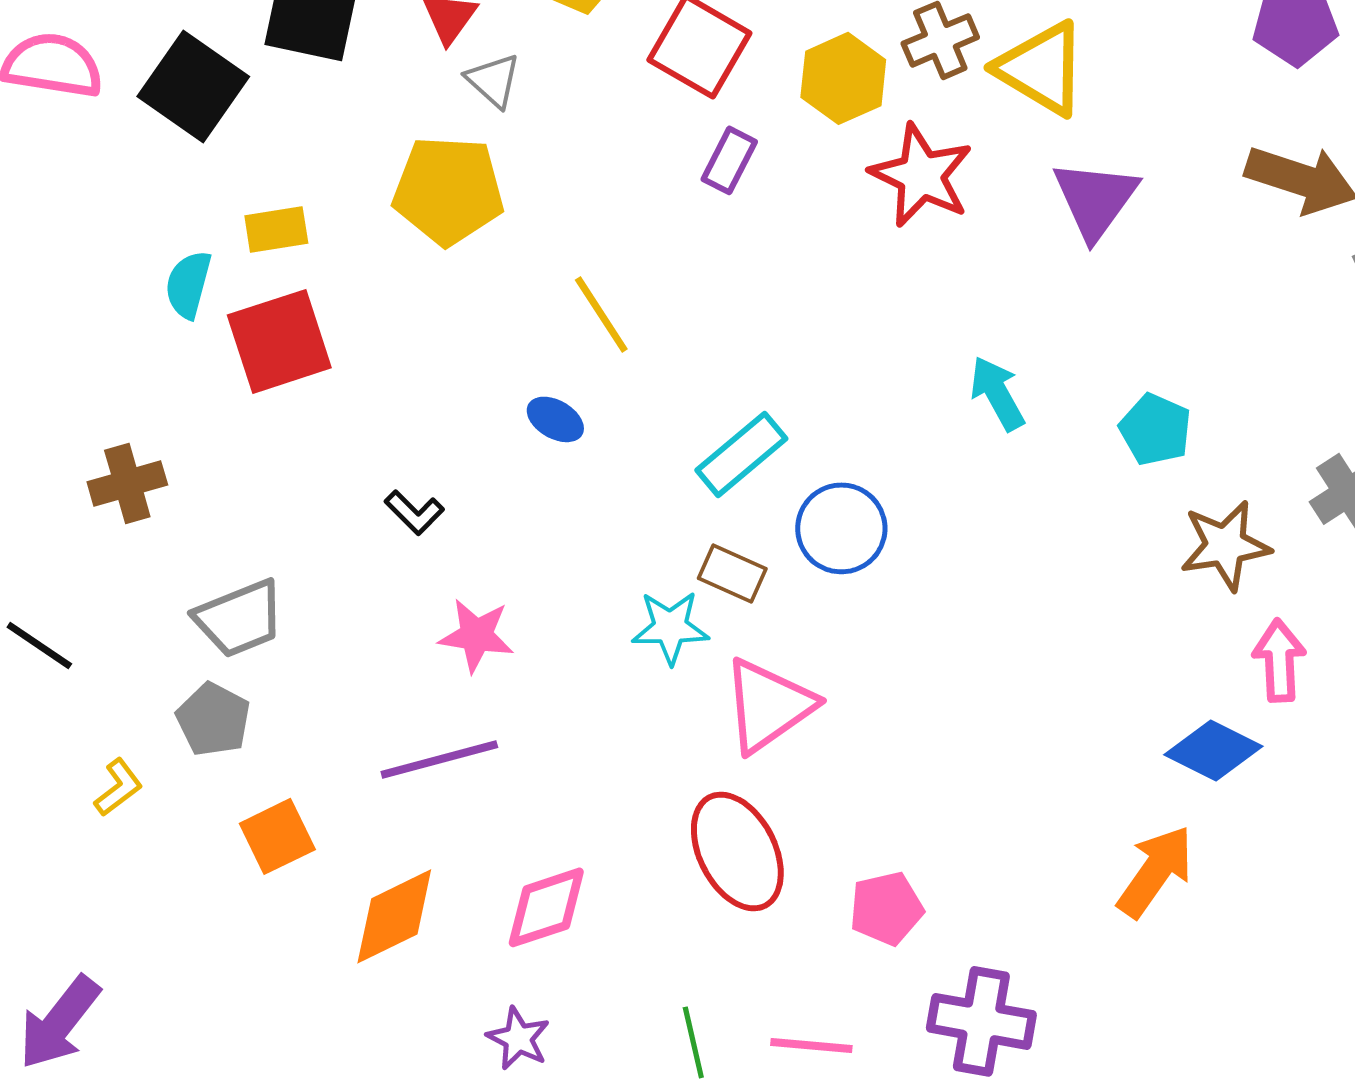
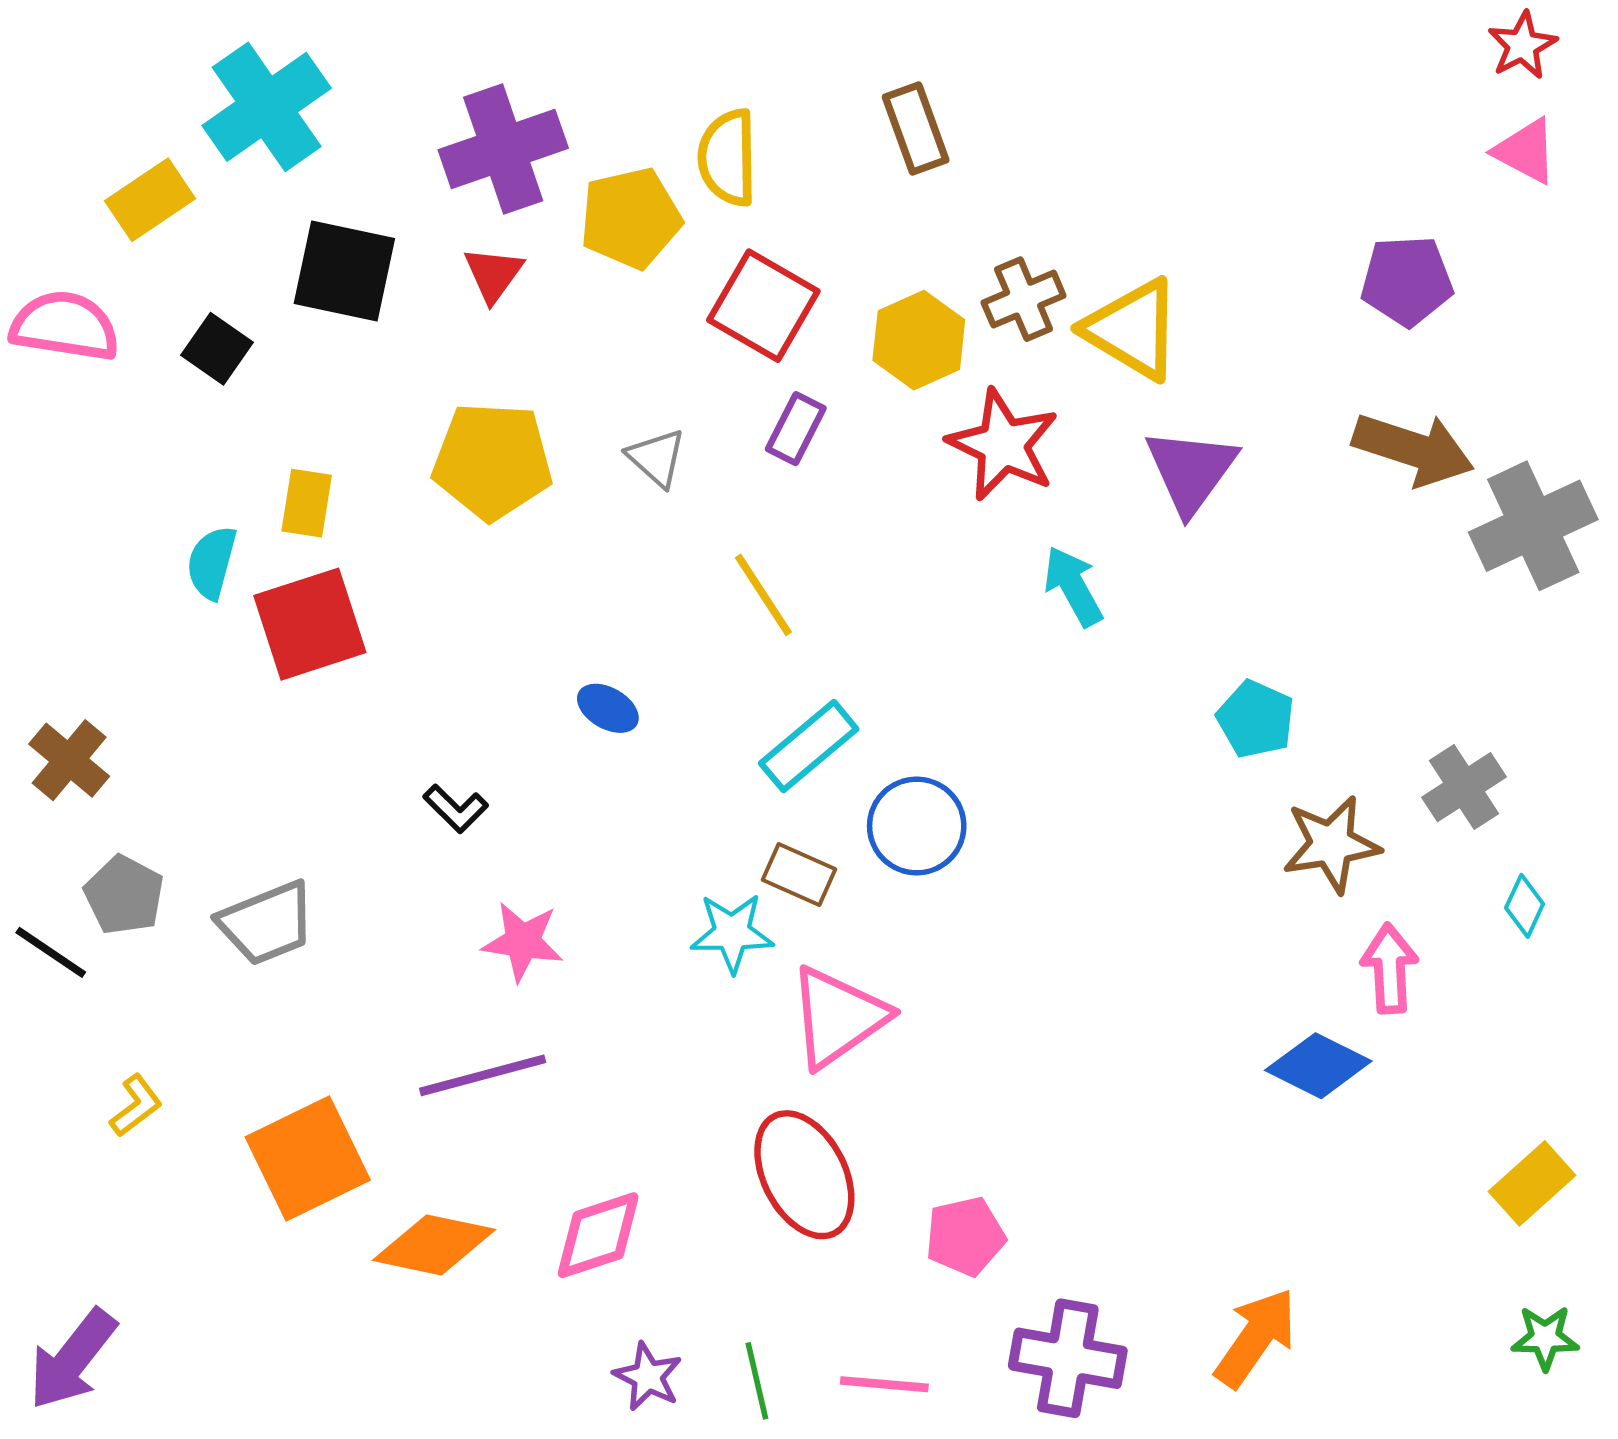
gray triangle: (493, 80) -> (656, 458), moved
black square: (193, 86) -> (217, 349), size x0.6
yellow rectangle: (276, 229) -> (307, 503), turned -72
yellow line: (601, 314) -> (763, 595), moved
cyan arrow: (997, 393) -> (1073, 586), moved
brown cross: (127, 483) -> (69, 760), moved, turned -34
gray pentagon: (213, 719) -> (124, 895), moved
orange square: (277, 836) -> (308, 1159), size x1.5
orange arrow: (1155, 871) -> (1256, 1338), moved
orange diamond: (394, 916) -> (434, 1245), turned 38
purple star: (518, 1038) -> (648, 1377), moved

